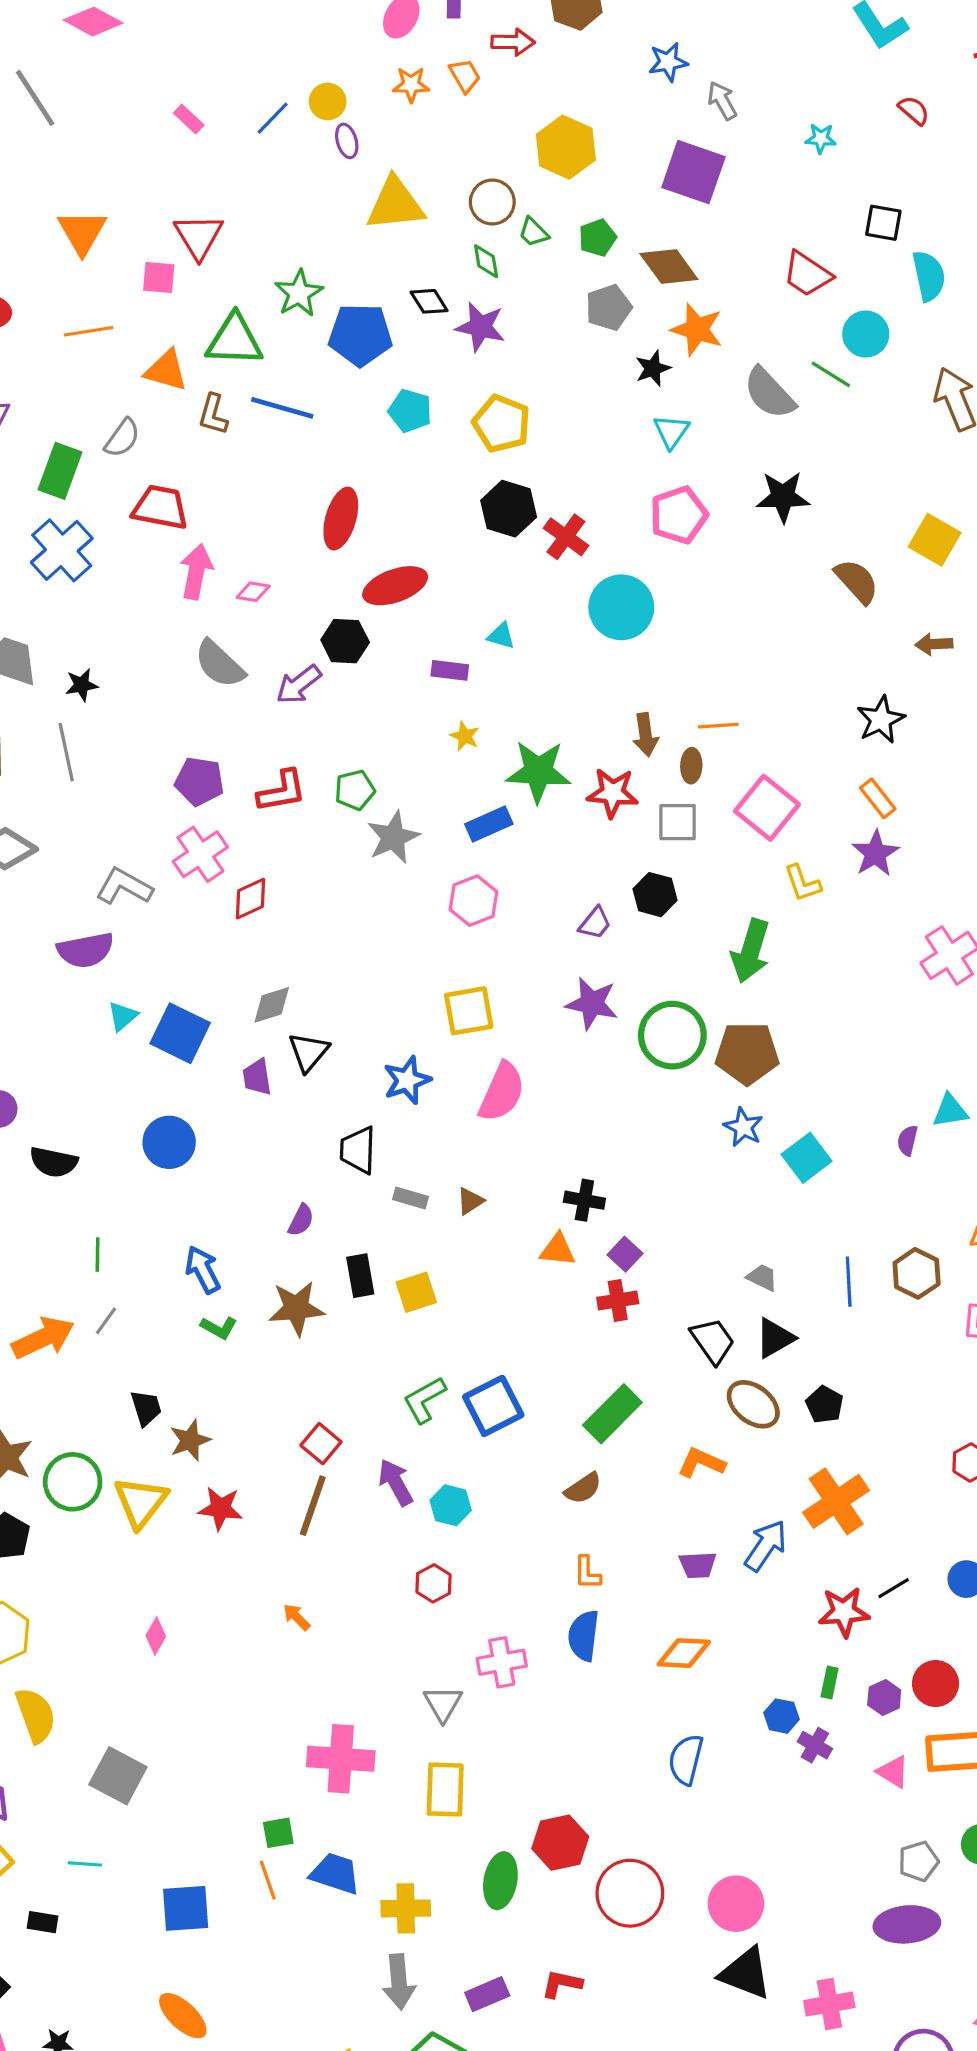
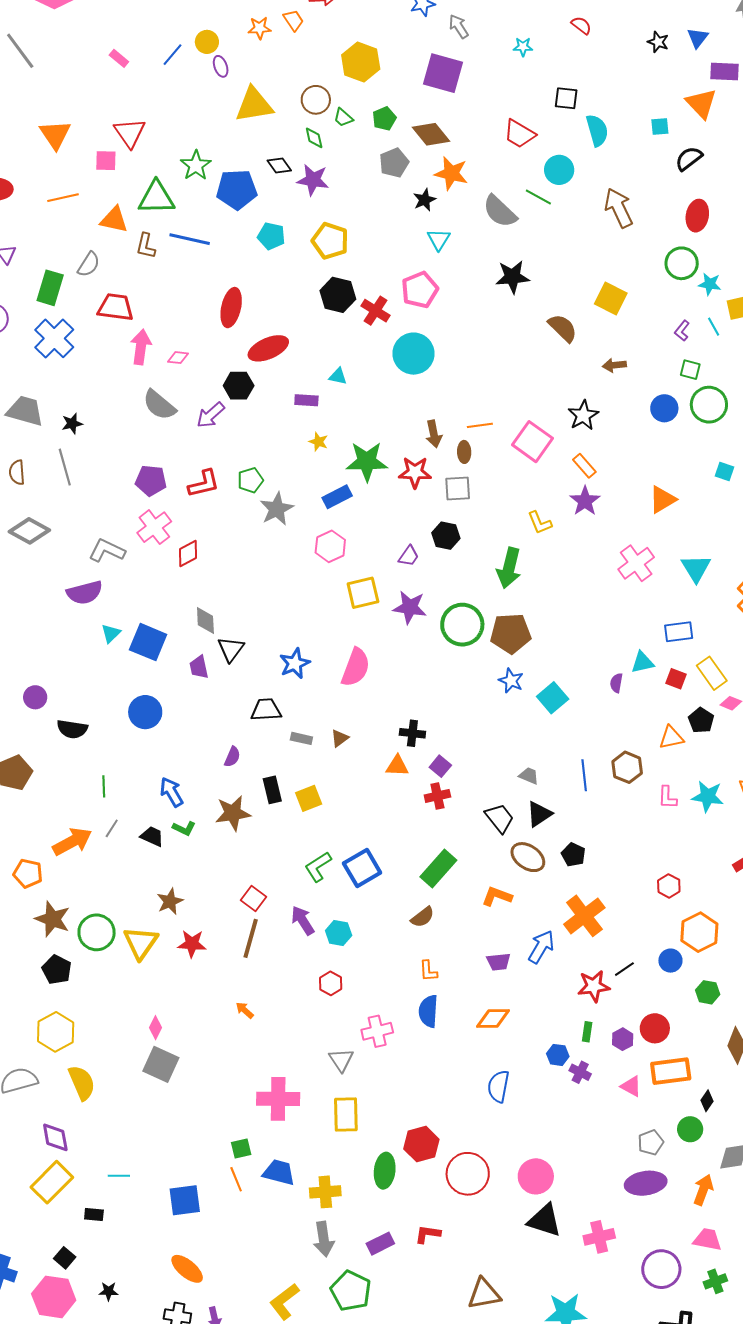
pink pentagon: (679, 515) -> (420, 290), moved
pink square: (767, 808) -> (532, 442), moved
gray diamond: (272, 1005) -> (205, 621), turned -72
yellow square: (469, 1011) -> (363, 593), moved
black trapezoid: (358, 1150) -> (266, 710), turned 88
black trapezoid: (146, 1408) -> (152, 836), moved, turned -45
gray square: (118, 1776) -> (161, 1064), moved

